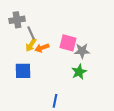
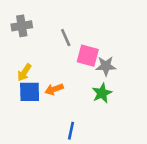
gray line: (31, 33) -> (66, 38), moved
yellow arrow: (31, 45) -> (24, 72), moved
orange arrow: (42, 48) -> (54, 89), moved

